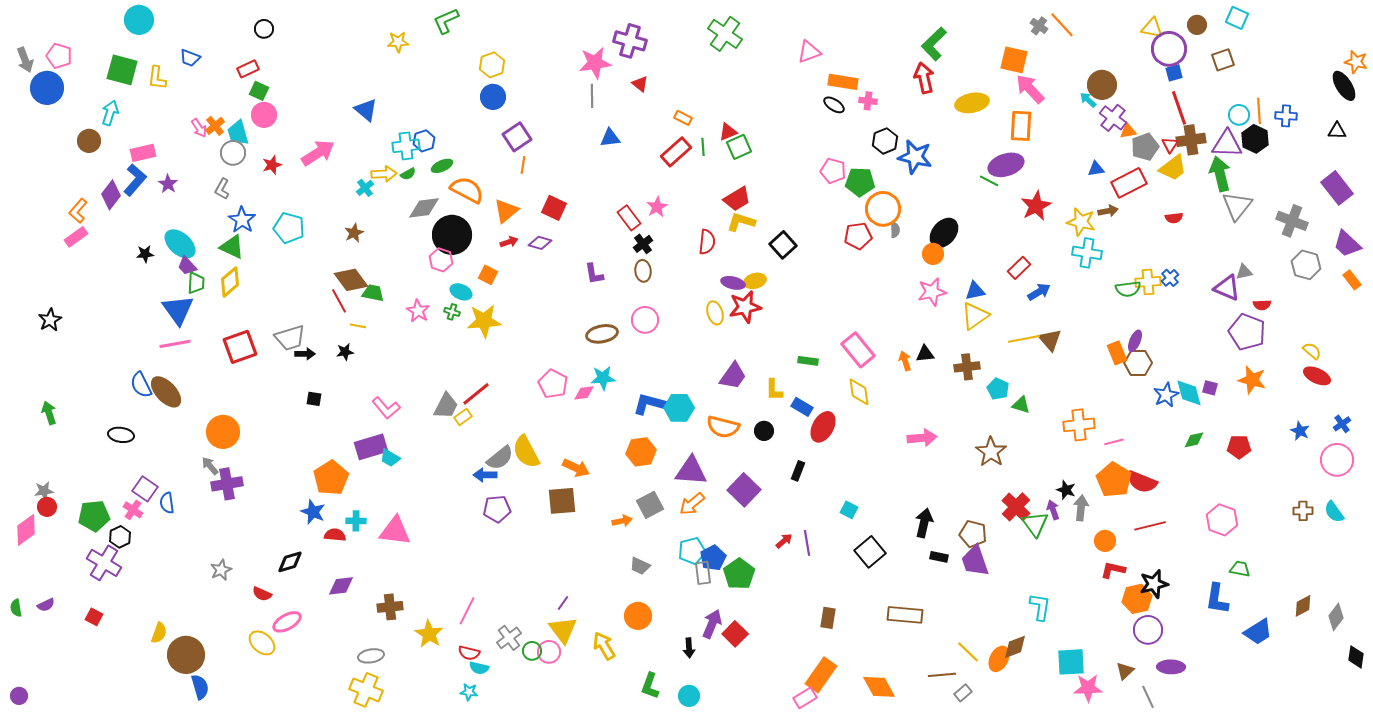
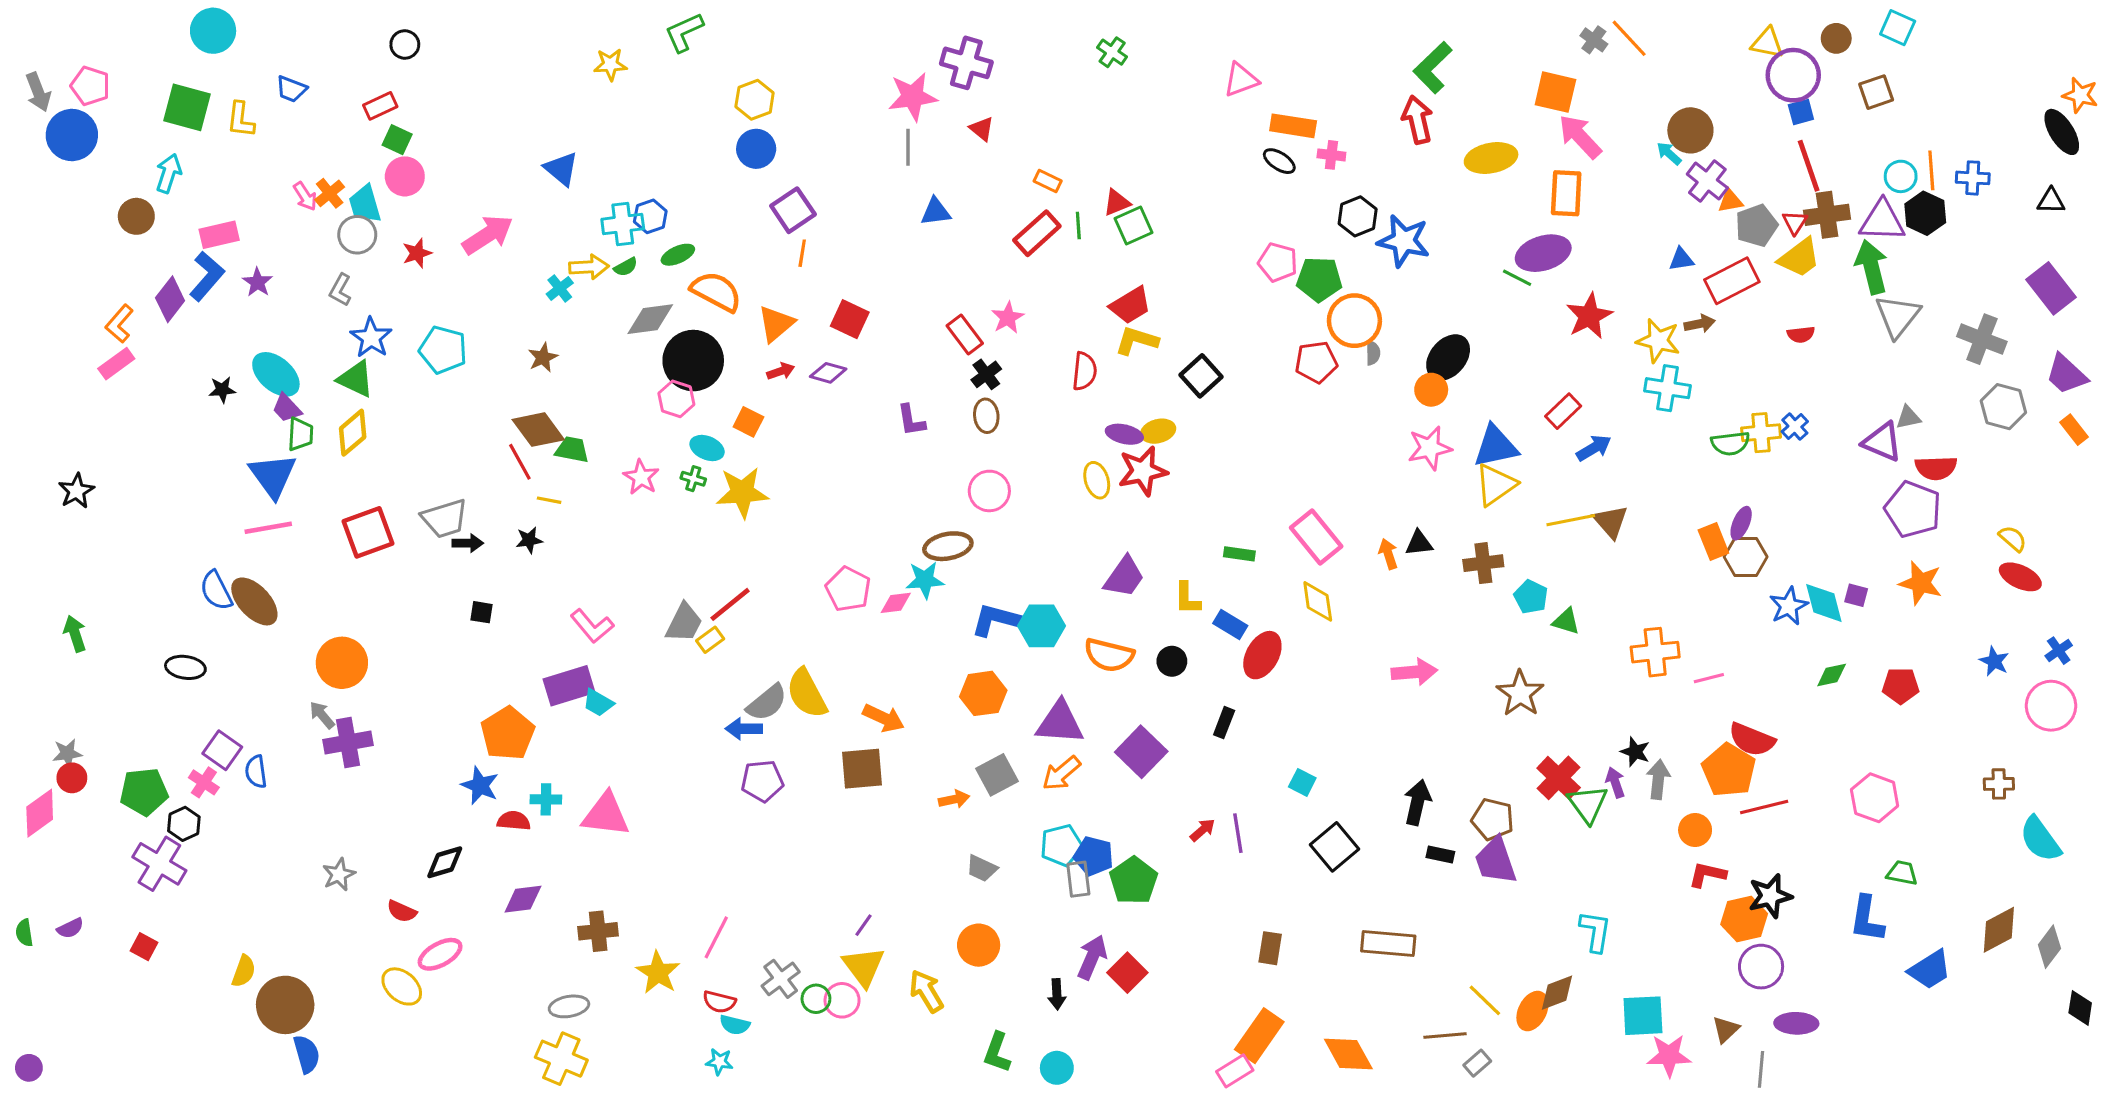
green cross: (725, 34) -> (1112, 52), size x0.6
blue triangle: (975, 291) -> (1496, 446), size x1.5
red semicircle: (1262, 305) -> (1936, 468), size x1.5
brown ellipse: (602, 334) -> (948, 546), moved
orange pentagon: (1114, 480) -> (1729, 770), moved
cyan semicircle: (1334, 512) -> (2040, 839), moved, size x1.4
blue pentagon: (713, 558) -> (1094, 856), turned -30
brown diamond: (1303, 606) -> (1999, 930), size x1.4
gray line: (1148, 697) -> (1761, 1069), turned 30

